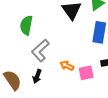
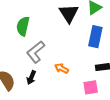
pink square: (86, 73) -> (91, 87), moved

